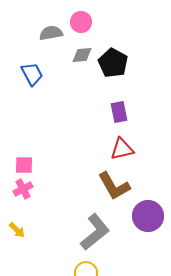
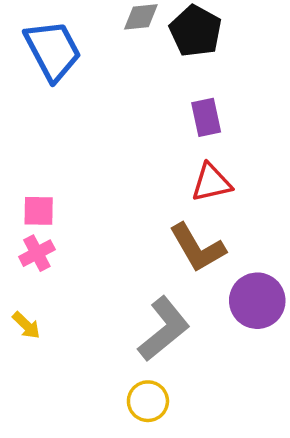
blue trapezoid: (32, 74) -> (53, 50), size x1.5

